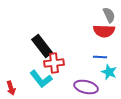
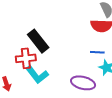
red cross: (54, 63) -> (26, 58), moved

